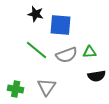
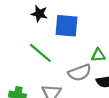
gray semicircle: (67, 55) -> (80, 73), moved

